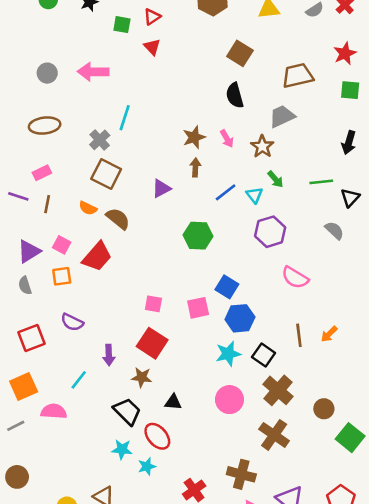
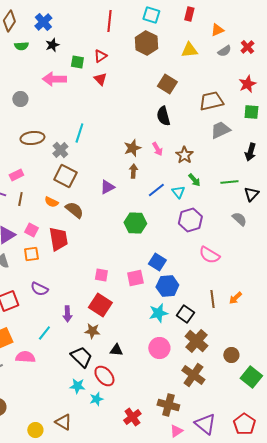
pink arrow: (93, 72) -> (54, 79), moved
gray trapezoid: (282, 116) -> (220, 130), moved
brown ellipse: (45, 126) -> (32, 138), moved
red trapezoid: (97, 257) -> (58, 239), turned -50

